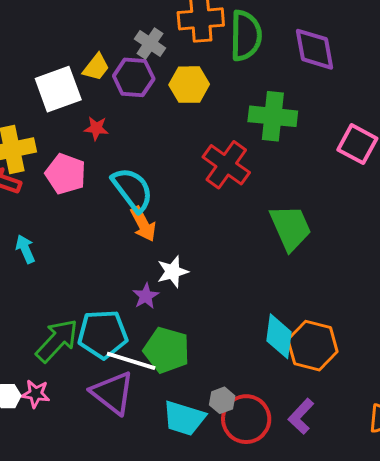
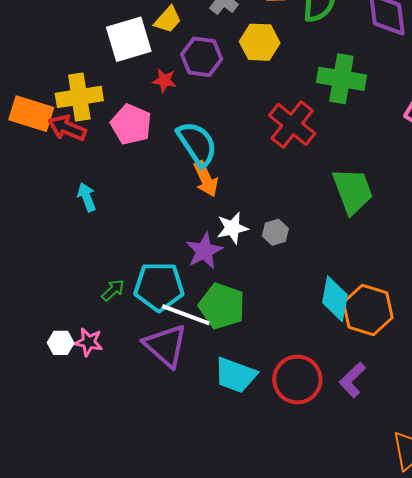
purple hexagon: (134, 77) -> (202, 57), moved
purple star: (146, 296) -> (204, 251), size x1.4
green arrow: (57, 341) -> (113, 290), size x0.5
gray hexagon: (222, 400) -> (275, 232), moved

